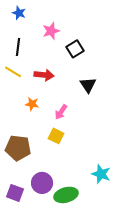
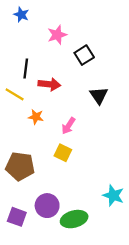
black line: (18, 47) -> (26, 69), moved
yellow line: (13, 72) -> (15, 94), moved

